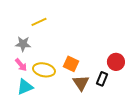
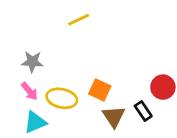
yellow line: (39, 22) -> (79, 20), moved
black rectangle: (102, 79) -> (143, 111), turned -56

